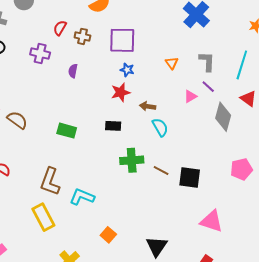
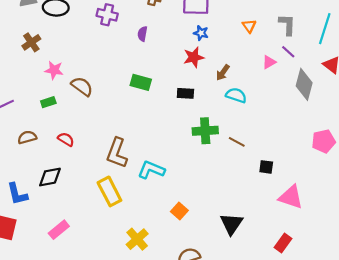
brown arrow: (148, 106) -> (223, 73), turned -63
cyan semicircle: (160, 127) -> (236, 95), turned -42
green rectangle: (67, 131) -> (141, 82), moved
black square: (190, 177) -> (266, 167), moved, size x0.6

